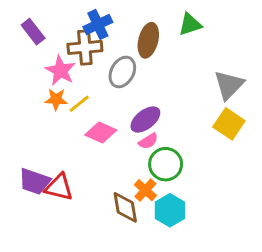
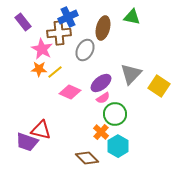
green triangle: (190, 24) -> (132, 17), turned 30
gray triangle: (229, 85) -> (131, 74), moved
purple trapezoid: (34, 181) -> (27, 142), moved
brown diamond: (125, 207) -> (87, 158), moved, turned -35

